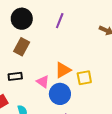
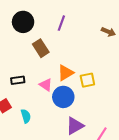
brown rectangle: (22, 47) -> (41, 48), moved, turned -60

